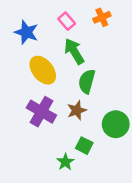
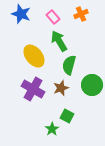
blue star: (26, 32) -> (21, 14), moved
green circle: (116, 124) -> (92, 85), moved

